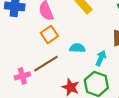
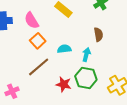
pink cross: (22, 76) -> (12, 91), moved

